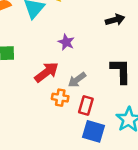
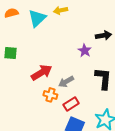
purple star: (66, 42) -> (85, 51), moved
red rectangle: (86, 106) -> (71, 104), turned 35

